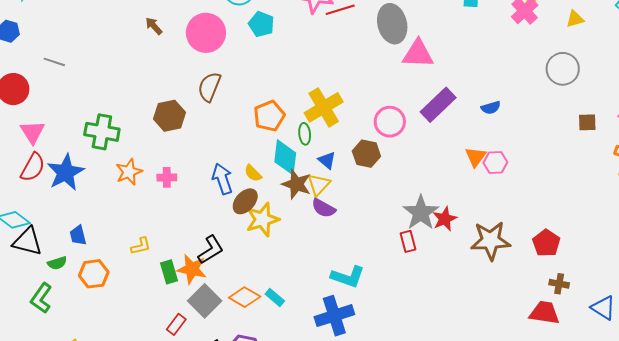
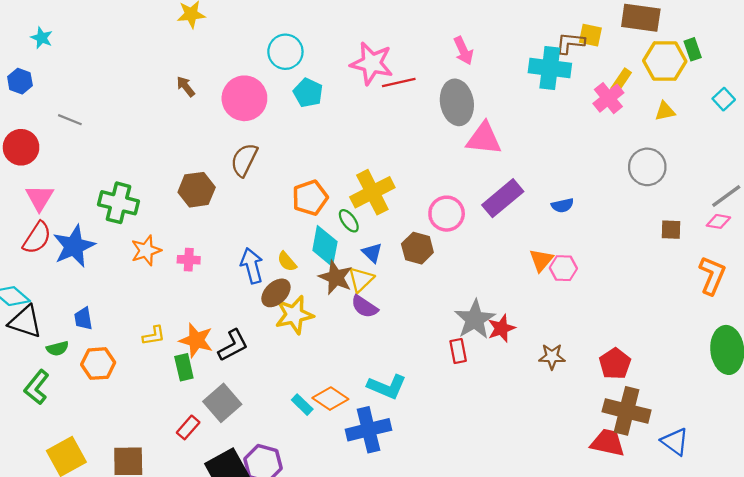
green ellipse: (305, 134) -> (349, 221), turned -35
brown star: (491, 241) -> (552, 357), size x0.6
orange star: (192, 269) -> (196, 340), moved
brown cross: (559, 284) -> (627, 411), size x2.0
orange diamond: (245, 297) -> (330, 399), moved

